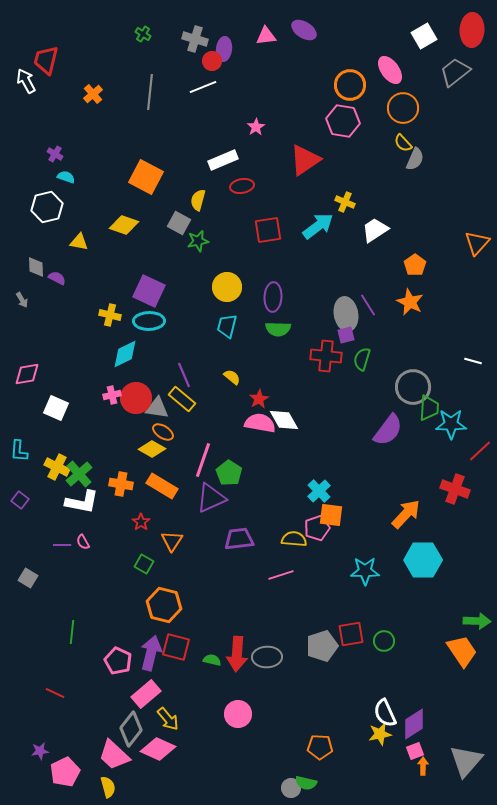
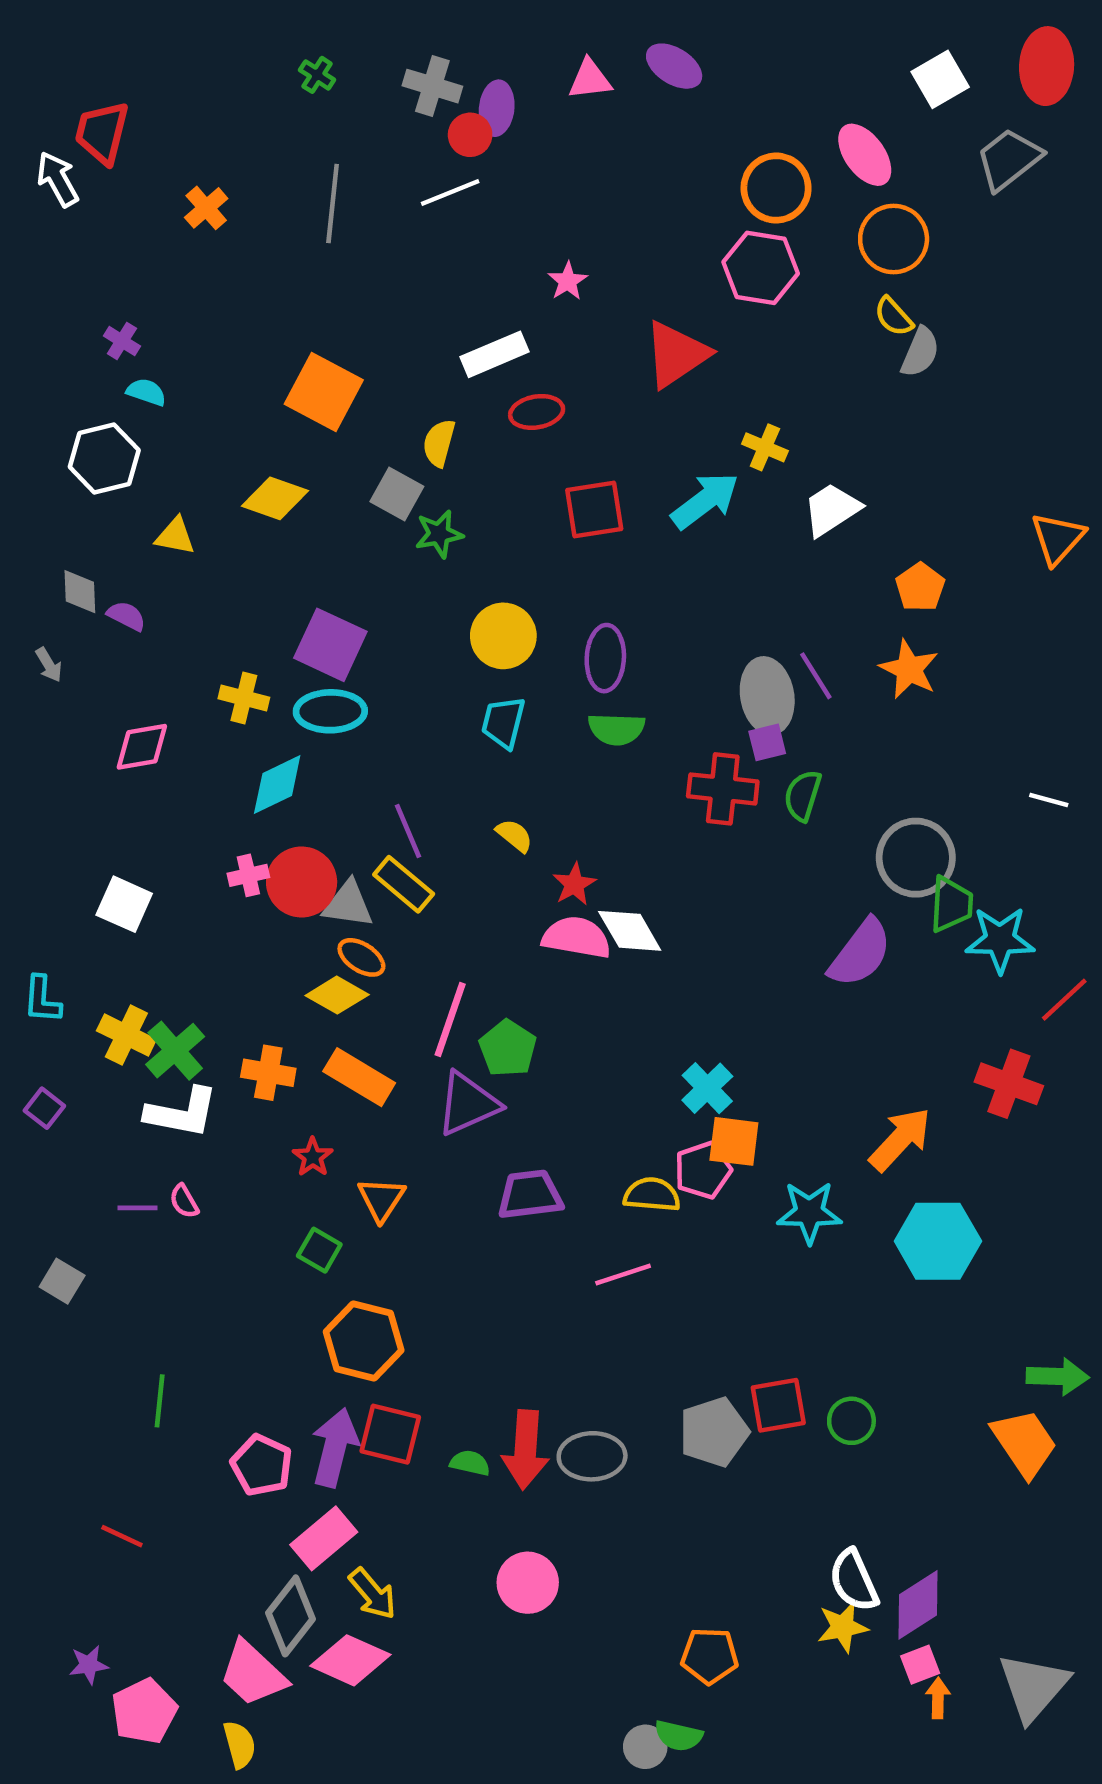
pink diamond: (27, 374) -> (142, 747), moved
cyan star: (365, 571) -> (809, 1212), moved

